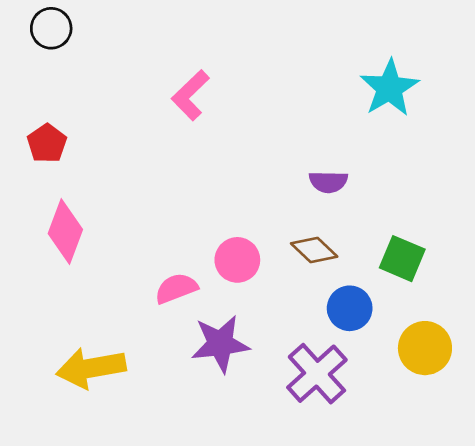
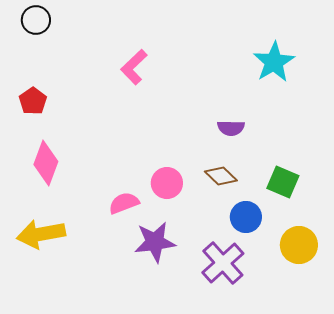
yellow arrow: (91, 368) -> (41, 234), moved

